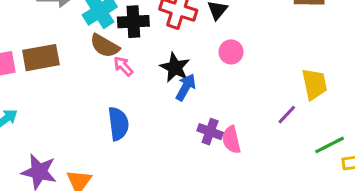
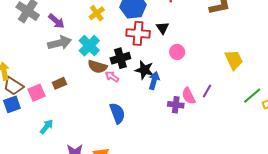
black cross: (133, 22) -> (120, 58), moved
brown rectangle: (41, 58) -> (59, 83), size x0.6
purple line: (287, 115) -> (207, 91), moved
pink semicircle: (231, 140) -> (189, 96), moved

